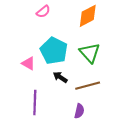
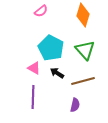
orange diamond: (88, 16) -> (83, 15), turned -45
pink triangle: (28, 63) -> (34, 68), moved

